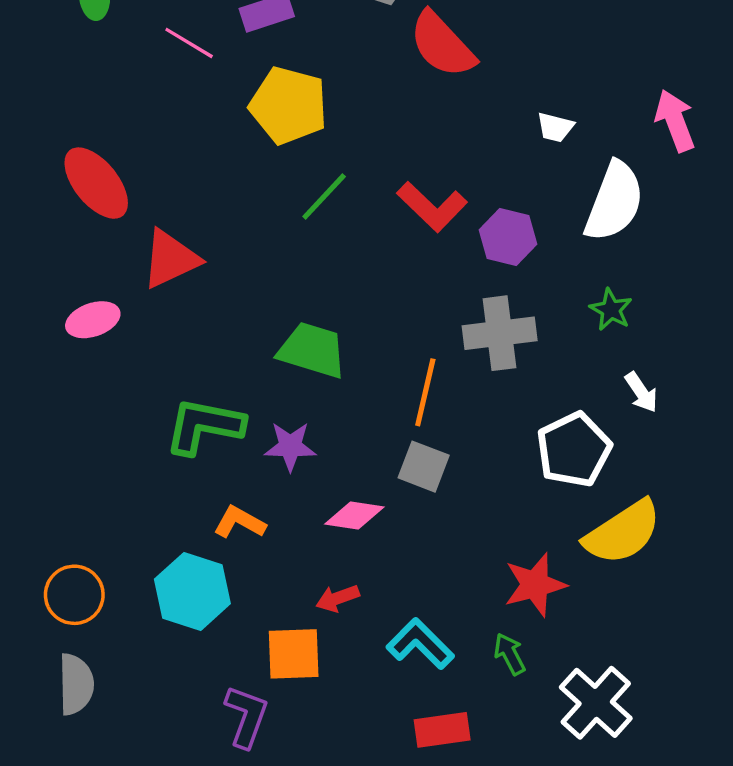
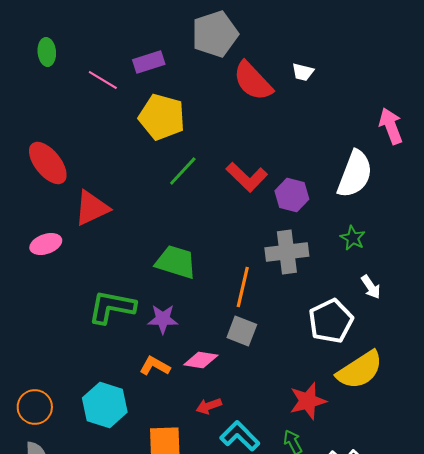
white trapezoid: (555, 127) -> (303, 72), moved
orange L-shape: (240, 522) -> (155, 366), moved
red arrow: (338, 598) -> (209, 406), moved

